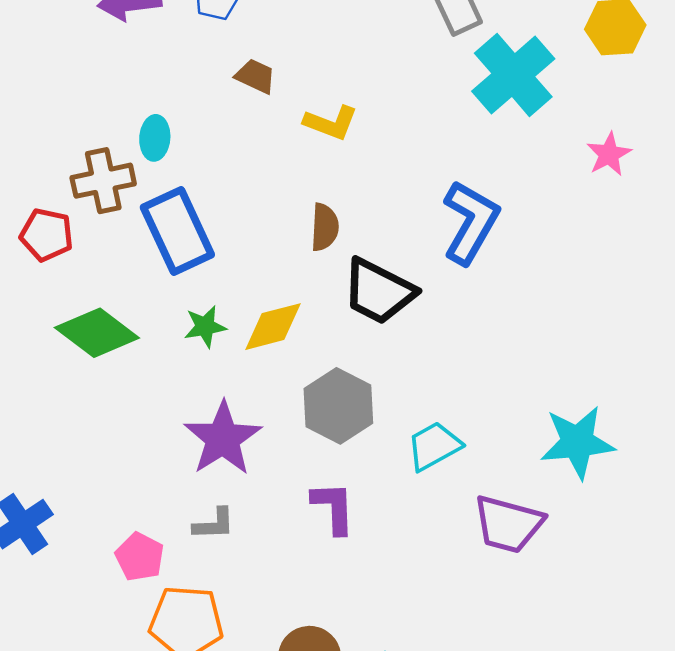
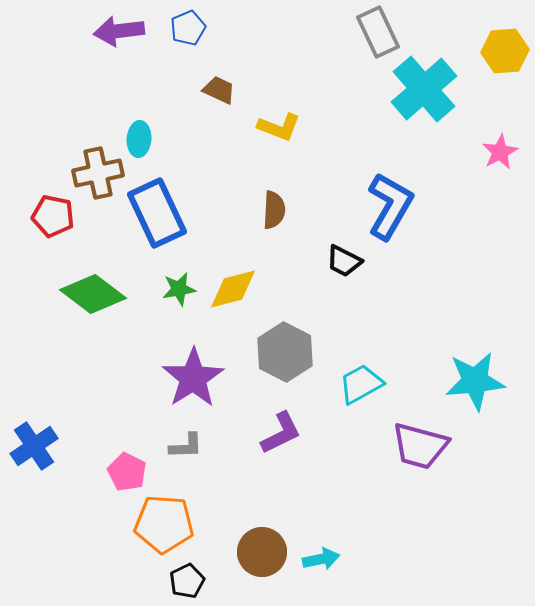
black trapezoid: (379, 291) -> (344, 261), moved, size x0.6
purple L-shape: (333, 508) -> (281, 433), turned 66

